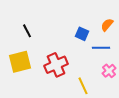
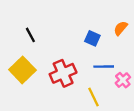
blue line: (101, 48) -> (104, 67), moved
yellow square: (20, 62) -> (22, 70), turned -30

